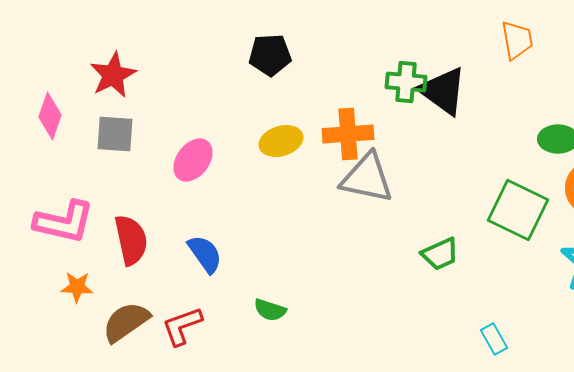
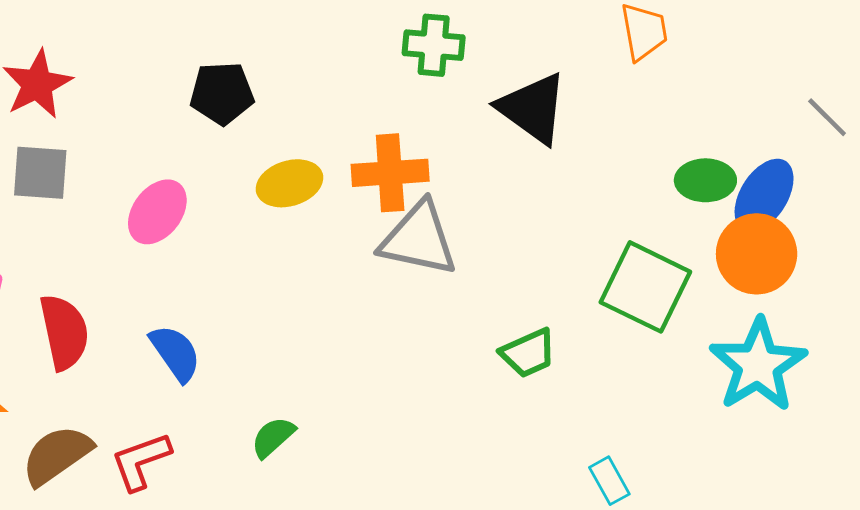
black pentagon: (270, 55) -> (222, 93), moved
green cross: (406, 82) -> (434, 45), moved
green semicircle: (270, 310) -> (273, 437), turned 120

